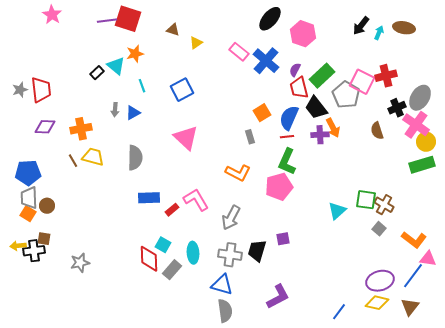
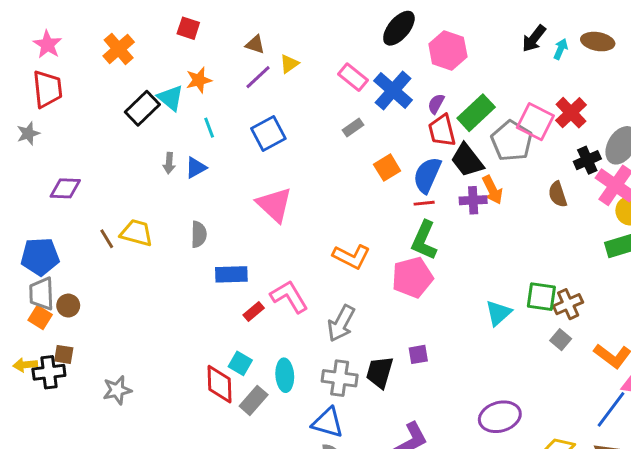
pink star: (52, 15) -> (47, 44), moved
red square: (128, 19) -> (188, 28), size x0.6
purple line: (107, 21) -> (258, 77), moved, turned -36
black rectangle: (97, 73) -> (142, 108), size x1.6
red cross: (386, 76) -> (571, 113), turned -30
red trapezoid: (41, 90) -> (47, 89), moved
orange cross: (81, 129) -> (119, 49), moved, turned -30
gray rectangle: (250, 137) -> (353, 128), moved, turned 72
gray semicircle: (135, 158) -> (199, 234), size x0.7
blue rectangle: (149, 198) -> (231, 274), moved
brown cross: (384, 205) -> (568, 304), turned 36
purple ellipse: (380, 281) -> (500, 417), moved

